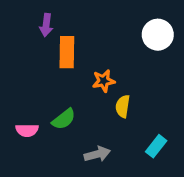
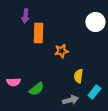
yellow semicircle: (123, 106) -> (78, 76), moved
green semicircle: (64, 119) -> (36, 89), moved
gray arrow: (97, 154) -> (70, 100), moved

